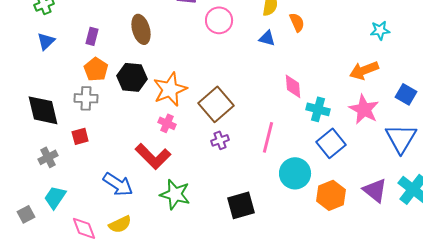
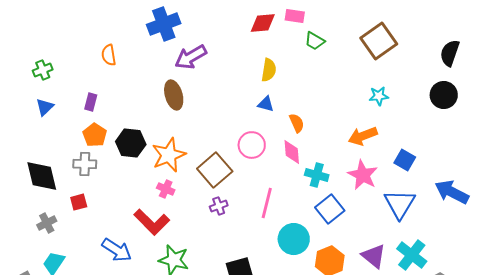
pink circle: (219, 20) -> (252, 145), moved
orange semicircle: (297, 22) -> (297, 123), moved
brown ellipse: (141, 29) -> (174, 95), moved

